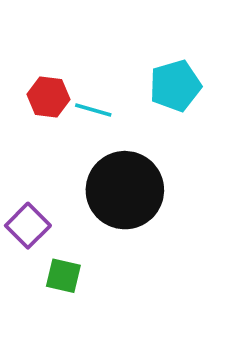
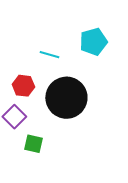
red hexagon: (48, 97) -> (23, 86), moved

